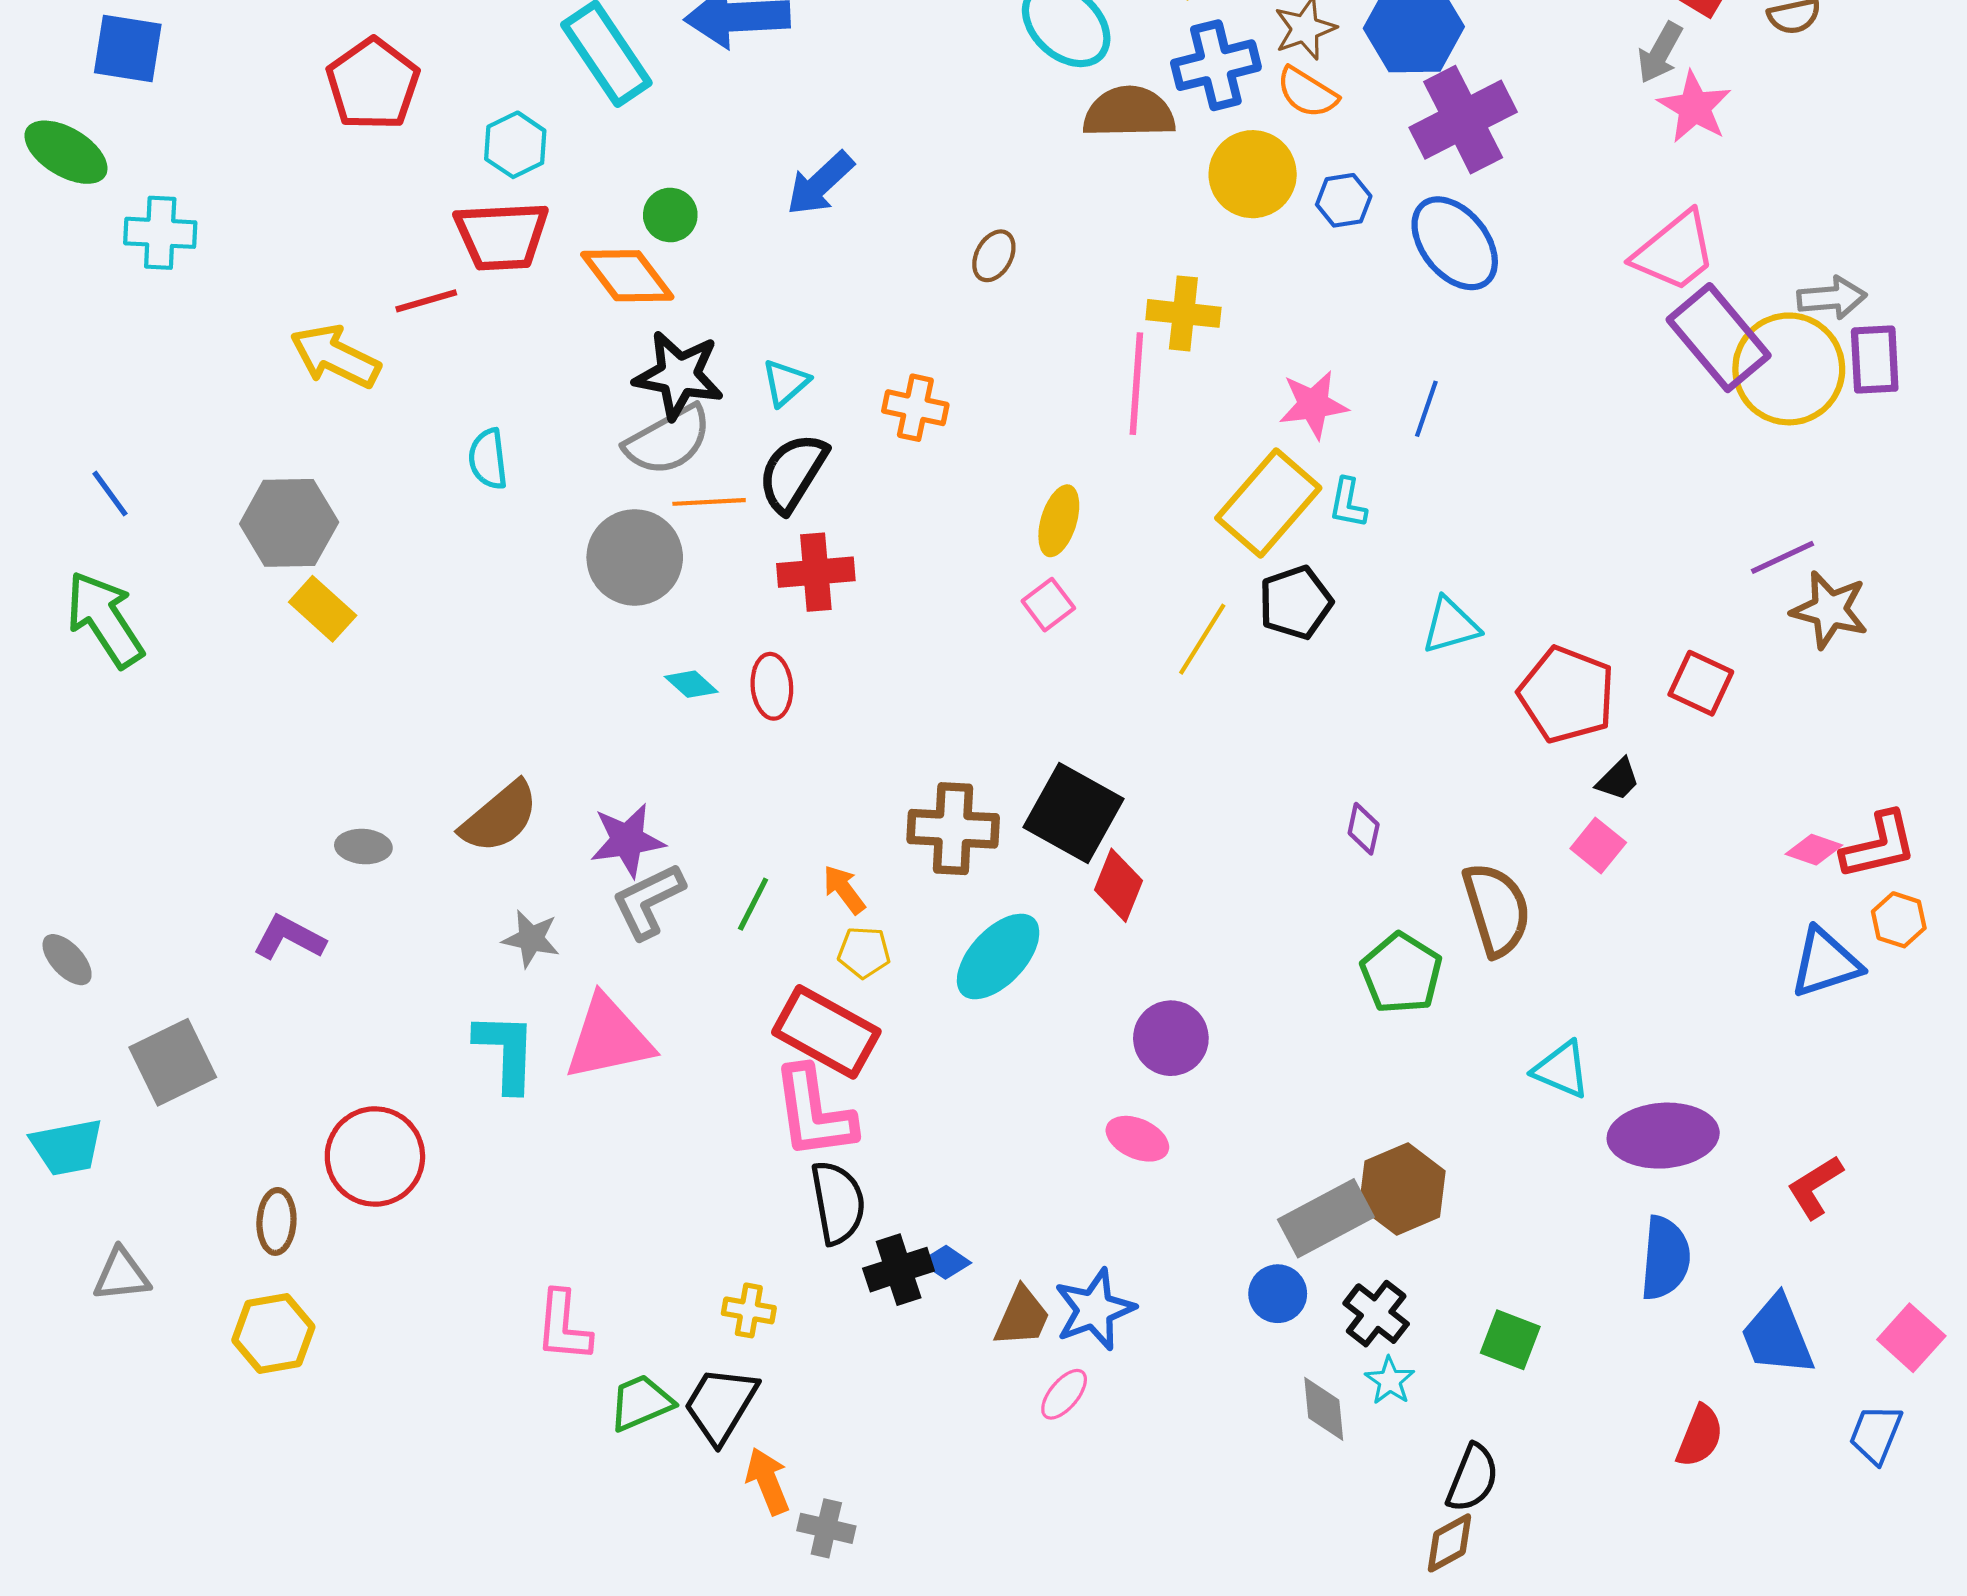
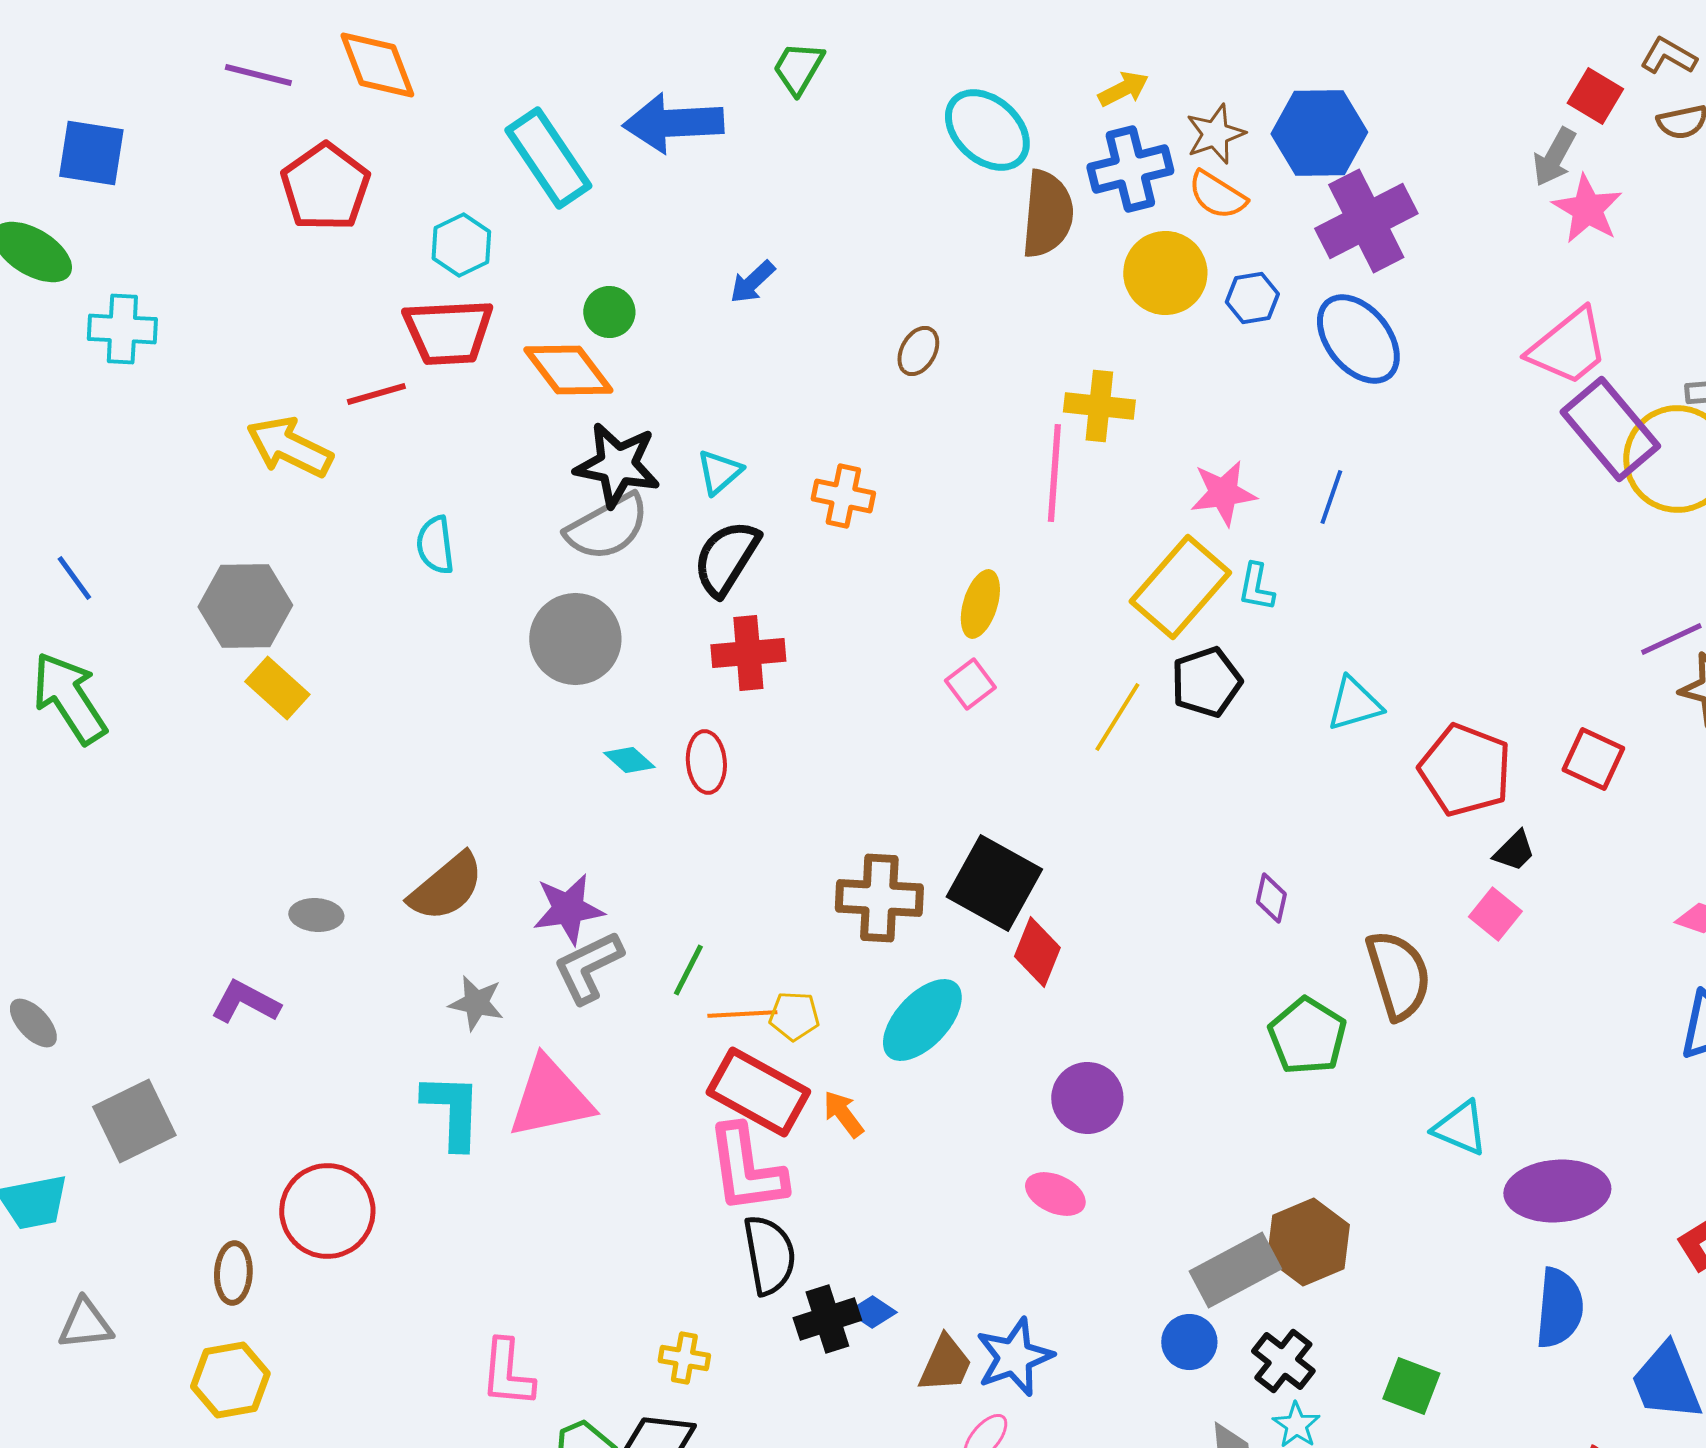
brown semicircle: (1129, 112) -> (1047, 214), turned 96
blue arrow: (820, 184) -> (752, 282), size x0.7
orange line: (709, 502) -> (742, 1014), moved
orange arrow: (844, 889) -> (843, 1114), moved

